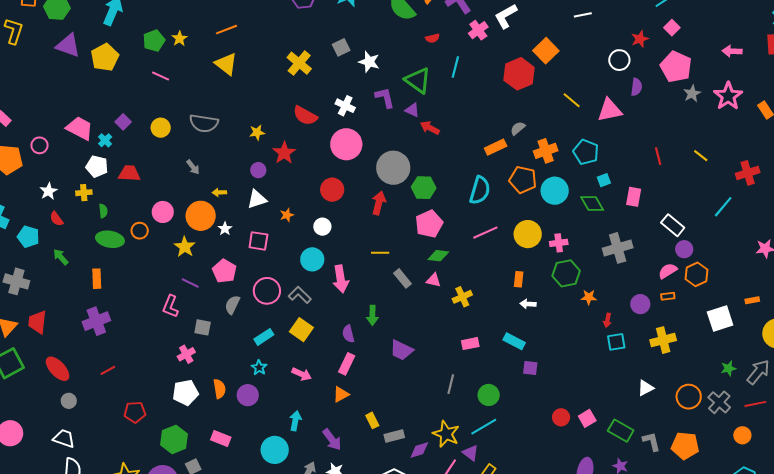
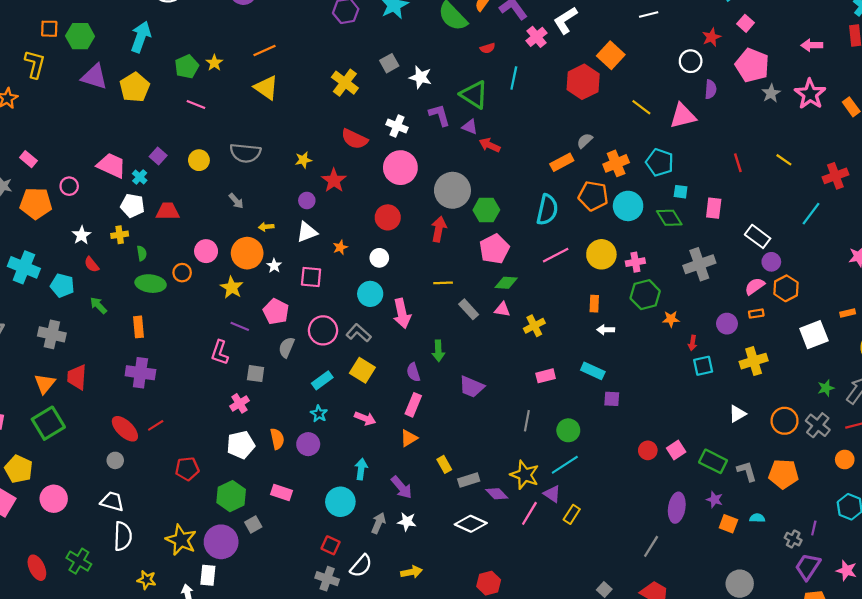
cyan square: (604, 180) -> (681, 192), turned 32
purple cross: (96, 321) -> (140, 373), turned 32
red ellipse: (58, 369) -> (125, 429), moved
purple diamond: (419, 450) -> (497, 494), turned 65

